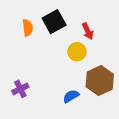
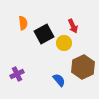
black square: (54, 22) -> (44, 34), moved
blue semicircle: (71, 96) -> (59, 80), turned 80

